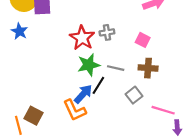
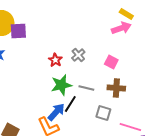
gray cross: (107, 32) -> (78, 55), turned -32
red star: (82, 38) -> (55, 60), size x0.6
gray square: (134, 95) -> (103, 113), turned -35

